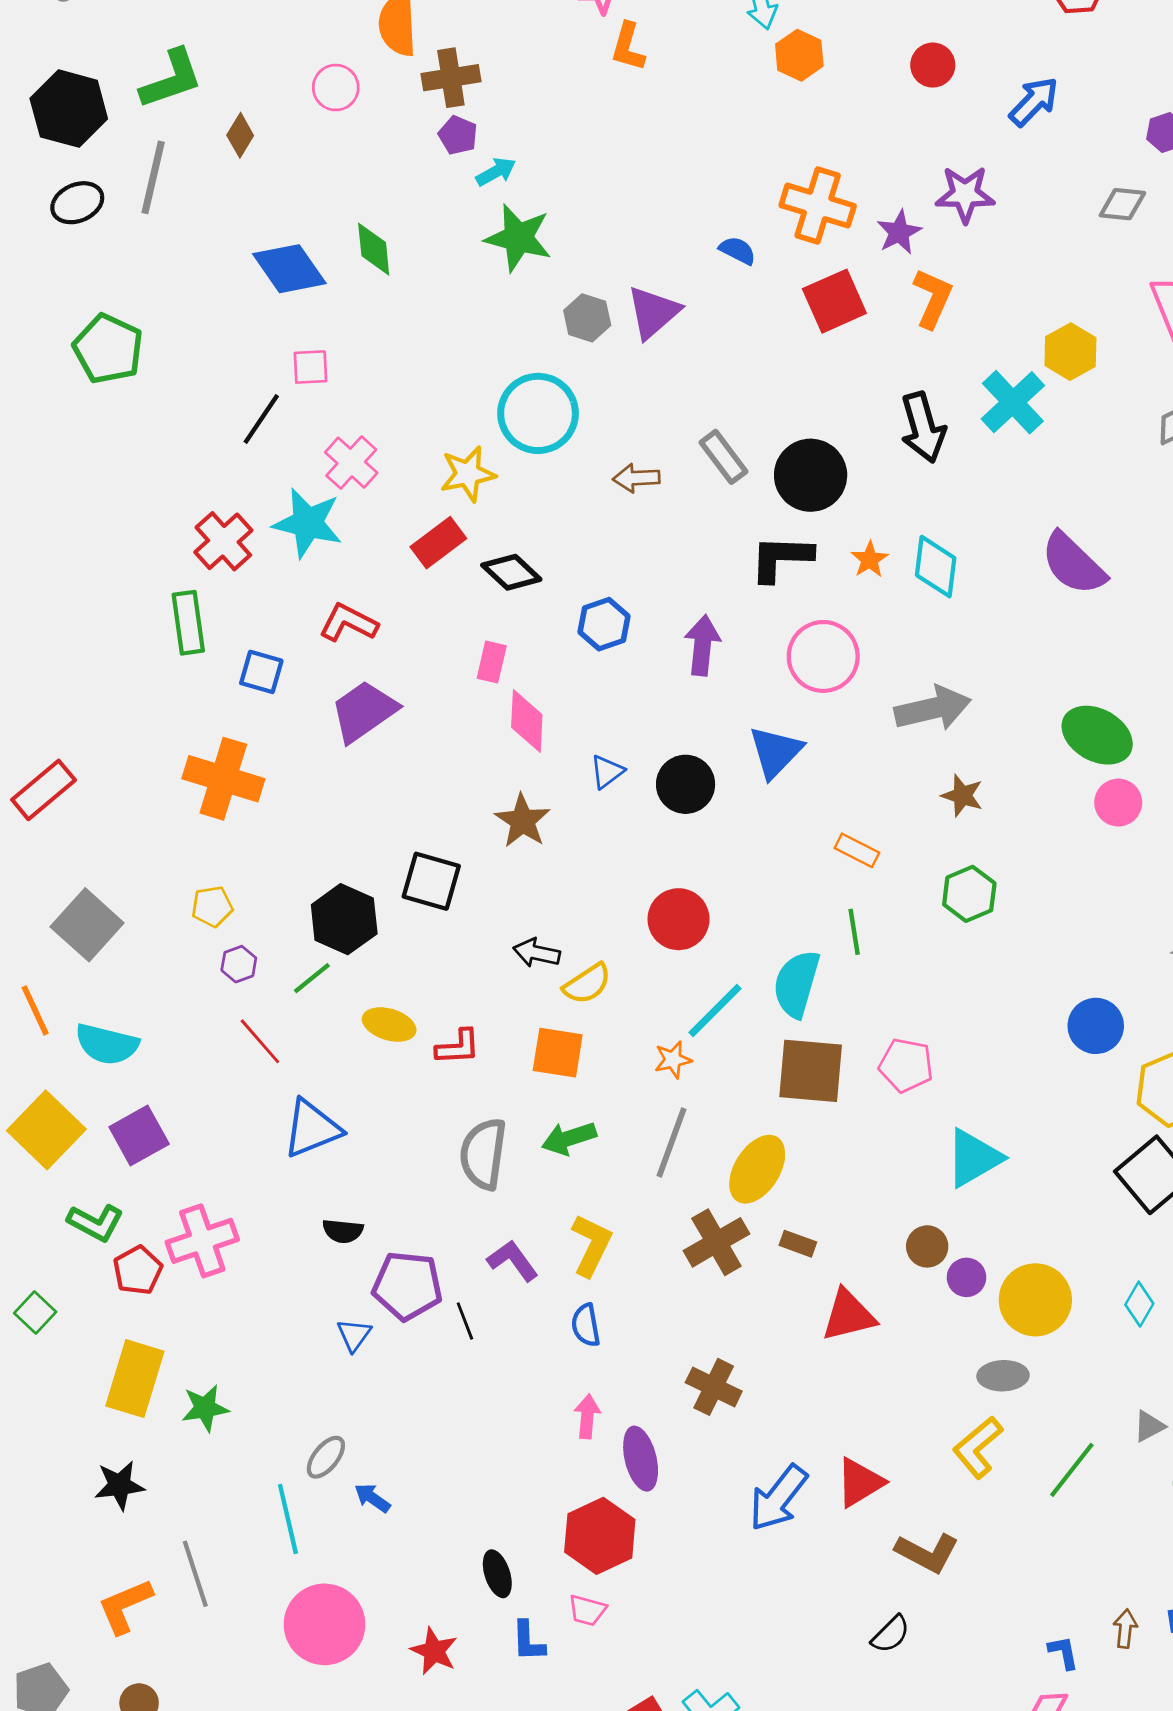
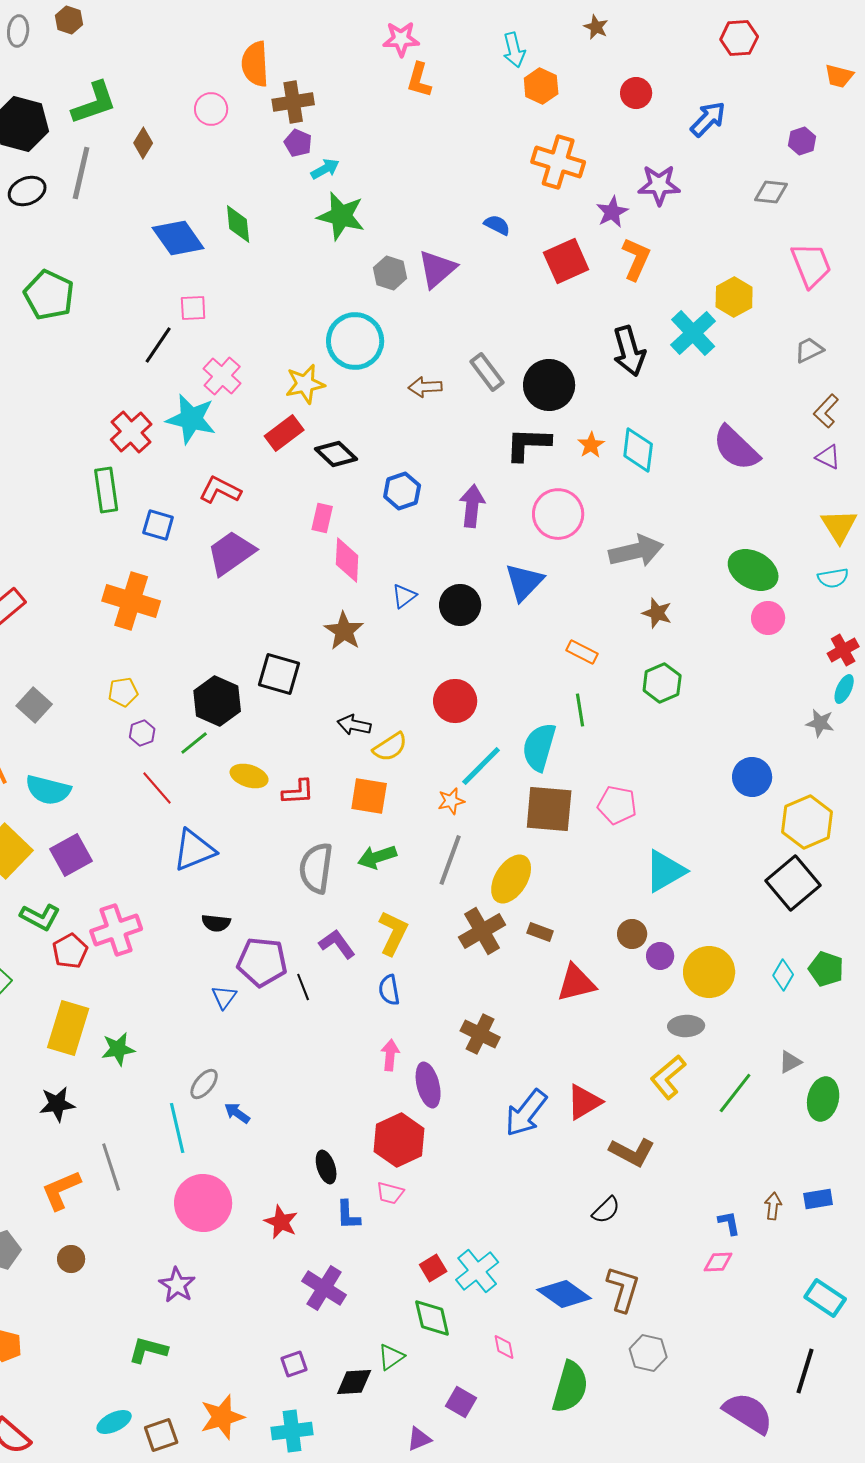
orange cross: (818, 206) -> (558, 162), moved
gray square: (87, 925) -> (34, 705), size x0.7

